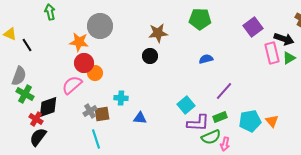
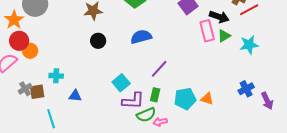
orange star: (79, 42) -> (14, 20), turned 30
black circle: (150, 56) -> (98, 41), moved
blue semicircle: (206, 59) -> (141, 37), size x1.5
green rectangle: (220, 117) -> (155, 95), turned -56
orange triangle: (272, 121) -> (207, 99), turned -32
cyan line: (96, 139) -> (51, 119), moved
pink arrow: (225, 144) -> (160, 122), turned 64

